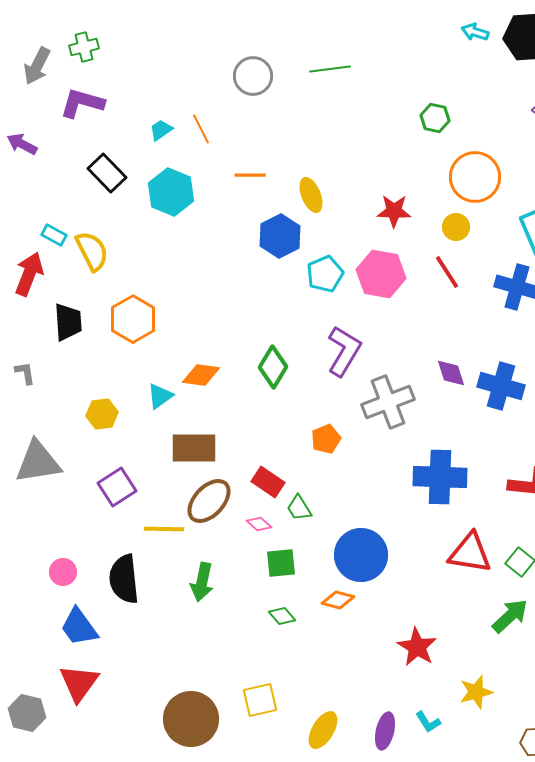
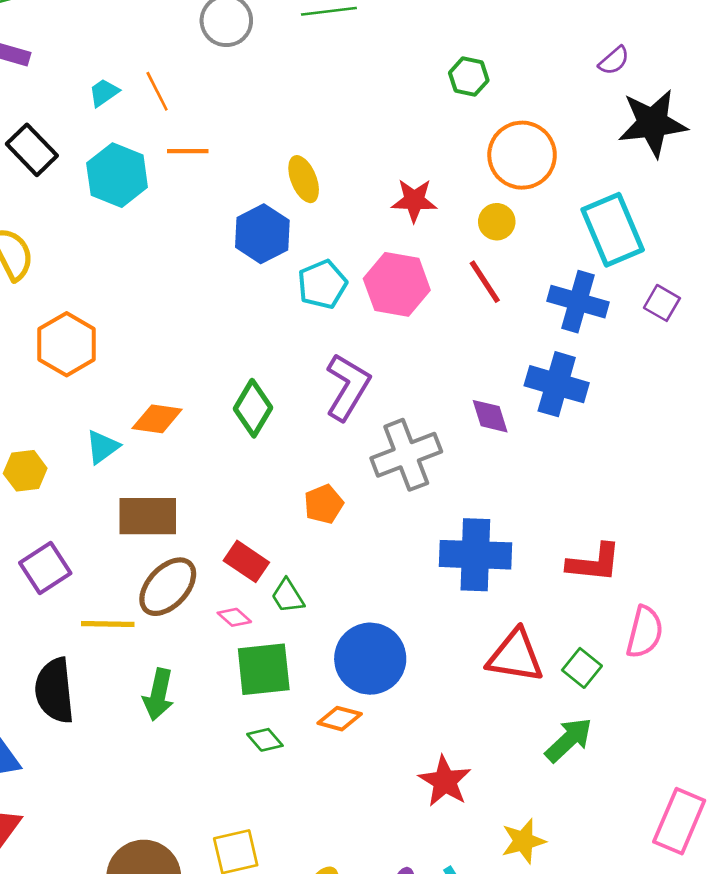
orange line: (250, 175) -> (188, 151), moved
blue cross: (501, 386) -> (557, 384), moved
green square: (281, 563) -> (264, 669), size x1.4

